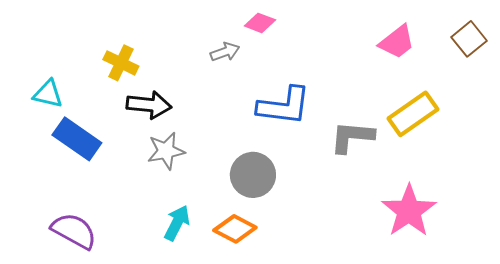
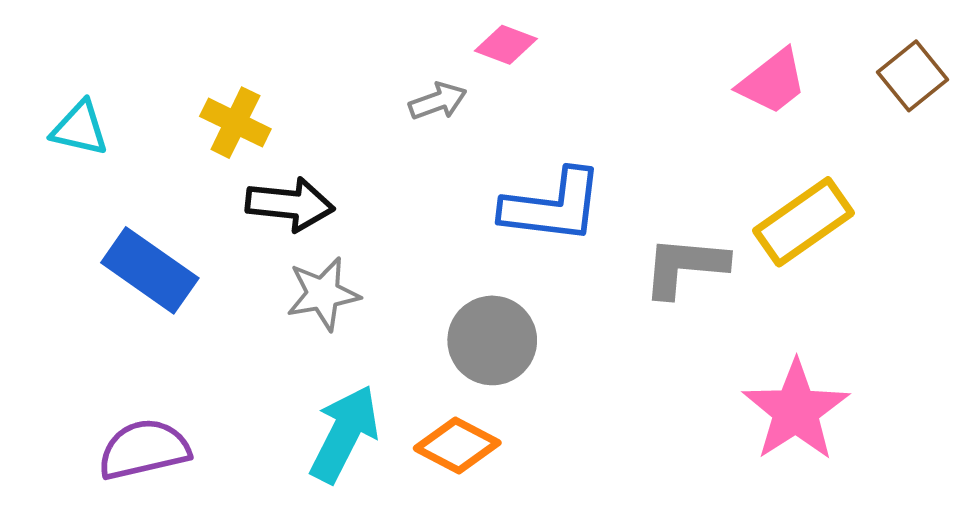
cyan triangle: (48, 94) -> (80, 128), moved
cyan arrow: (177, 223) -> (344, 434), size x1.4
purple semicircle: (74, 231) -> (144, 449), turned -42

